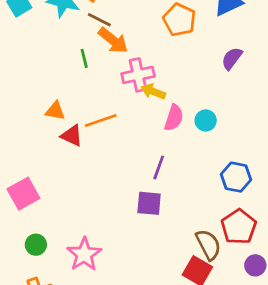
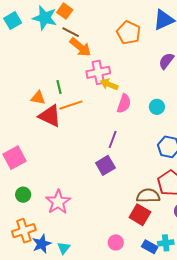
green line: (84, 58) -> (59, 87), moved
cyan circle: (206, 120) -> (157, 107), moved
red triangle: (72, 136) -> (50, 116), size x1.4
purple square: (149, 203) -> (105, 165), turned -36
brown semicircle: (208, 245) -> (148, 196), turned -65

